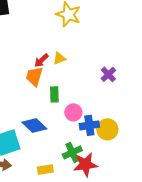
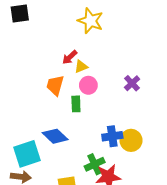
red arrow: (41, 60) -> (70, 57), moved
pink circle: (73, 112) -> (88, 85), moved

